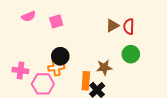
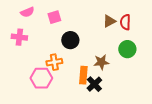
black circle: (60, 56) -> (70, 40), moved
pink cross: (20, 71) -> (19, 37), moved

